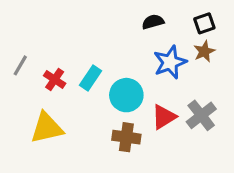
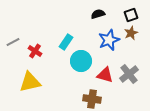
gray line: (20, 65) -> (13, 42), turned 32
cyan rectangle: (90, 78) -> (66, 42), moved
red triangle: (164, 117) -> (105, 75), turned 48
brown cross: (126, 137) -> (92, 99), moved

